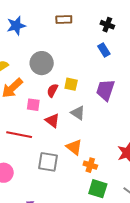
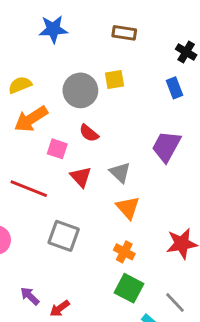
yellow square: (71, 84) -> (114, 79), moved, turned -32
red semicircle: (52, 90) -> (89, 133), turned -88
orange triangle: (74, 147) -> (128, 208), moved

